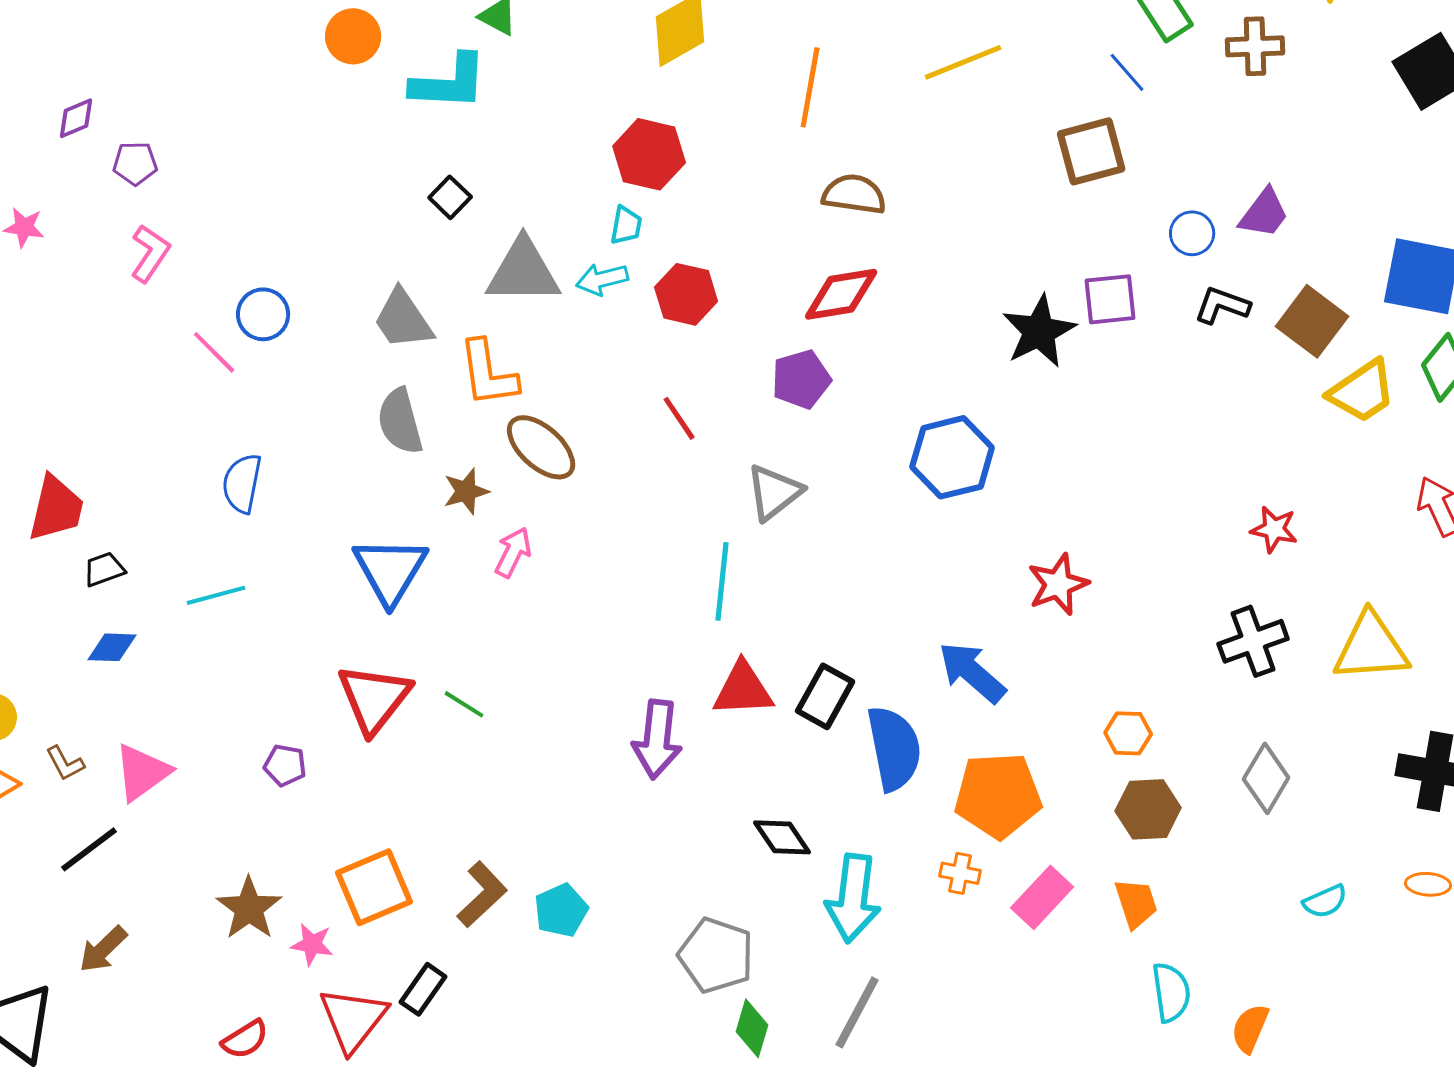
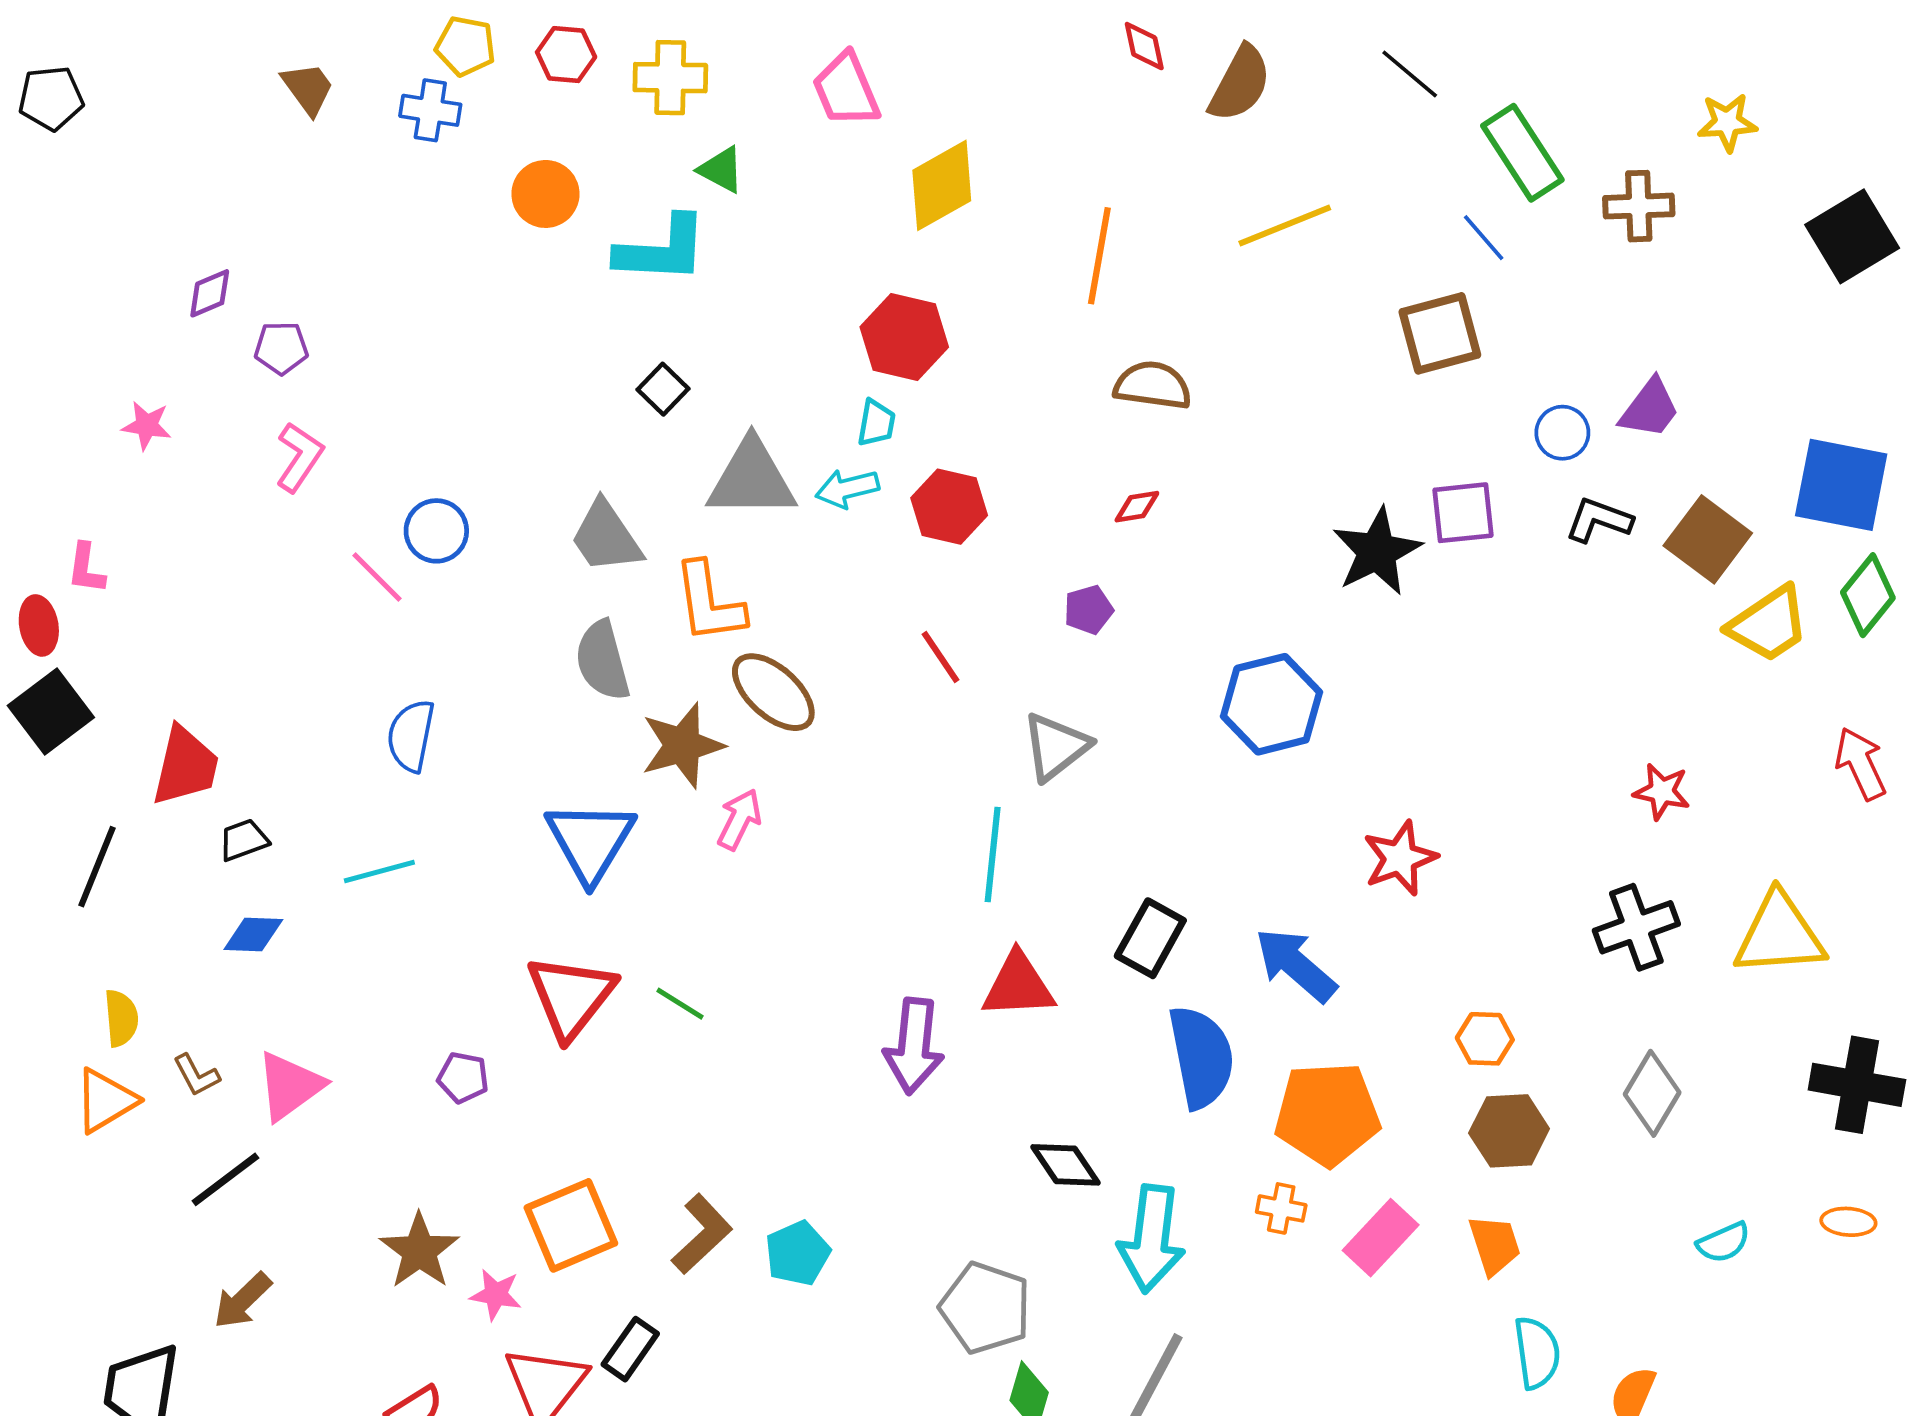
red diamond: (841, 294) -> (1137, 507), size x0.5
purple pentagon: (801, 379) -> (1088, 610), size x0.7
brown star: (466, 491) -> (682, 745), size x1.5
black rectangle: (825, 696) -> (1150, 938), moved

